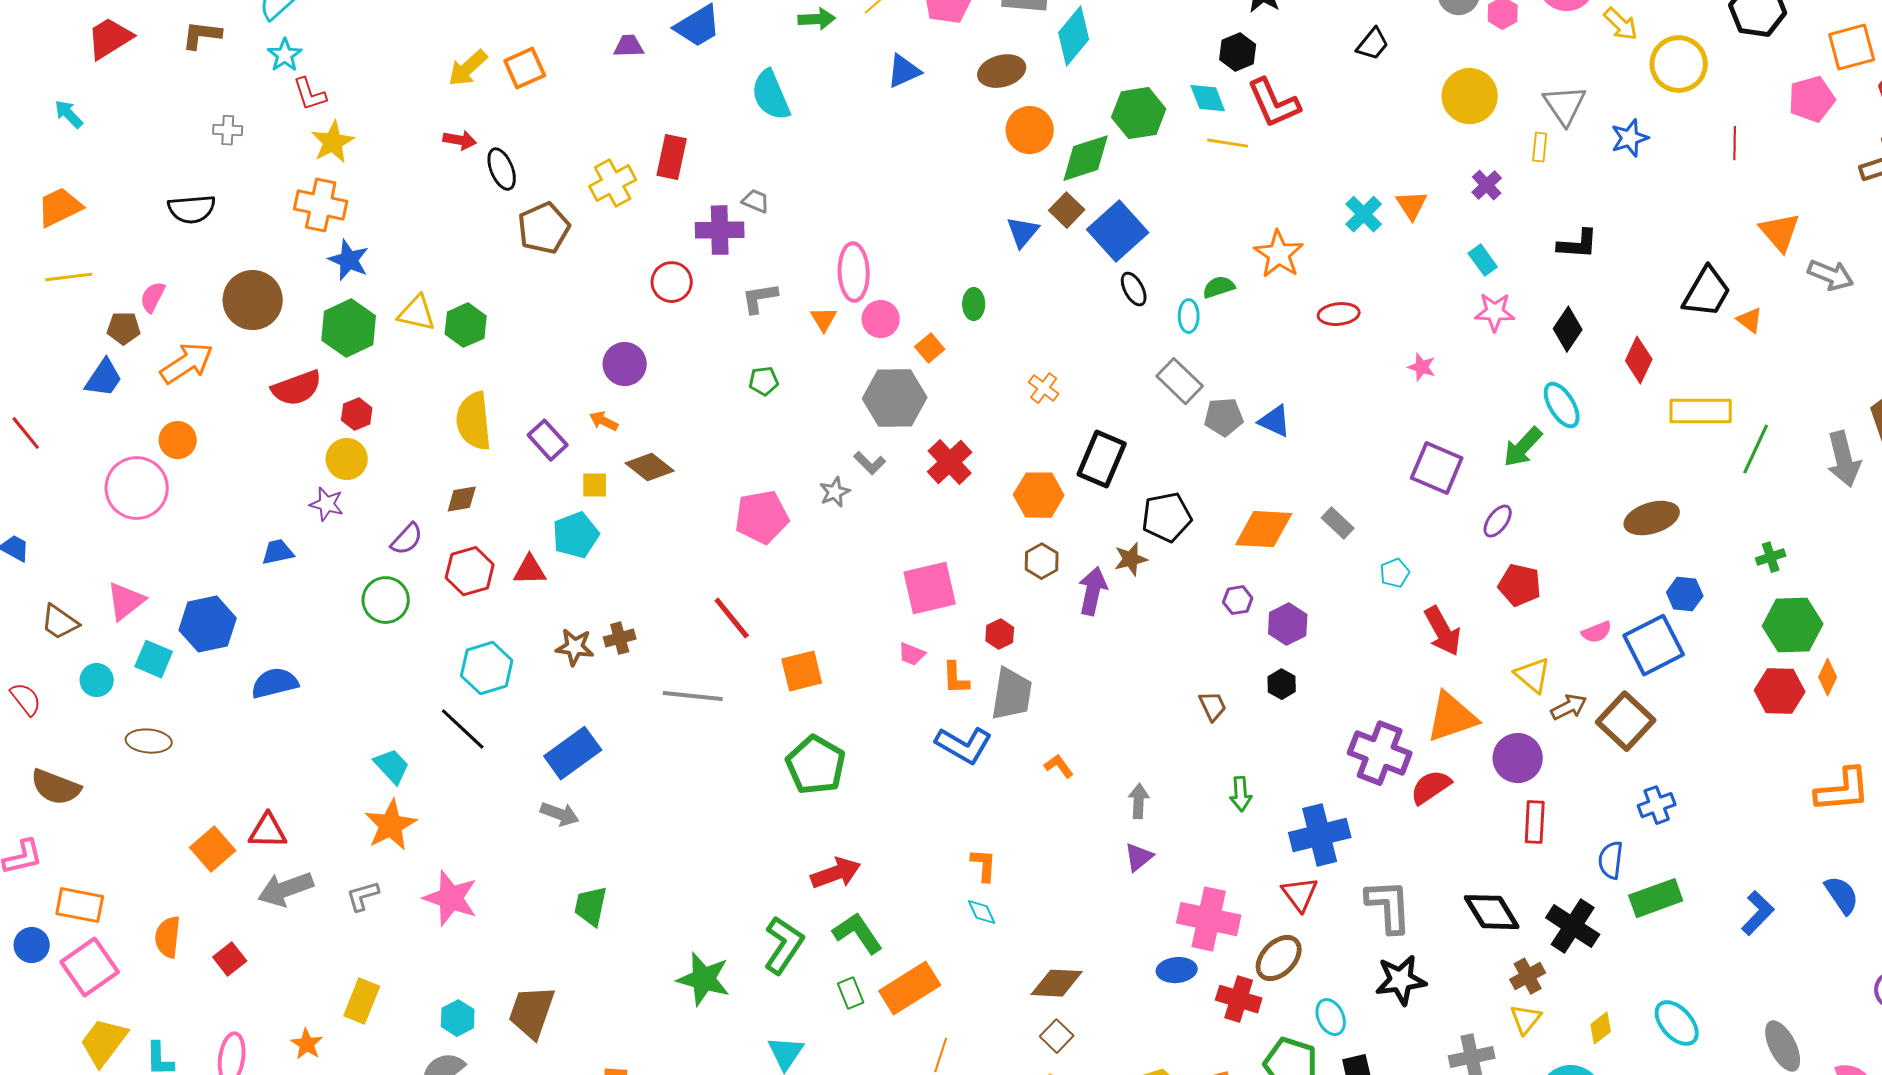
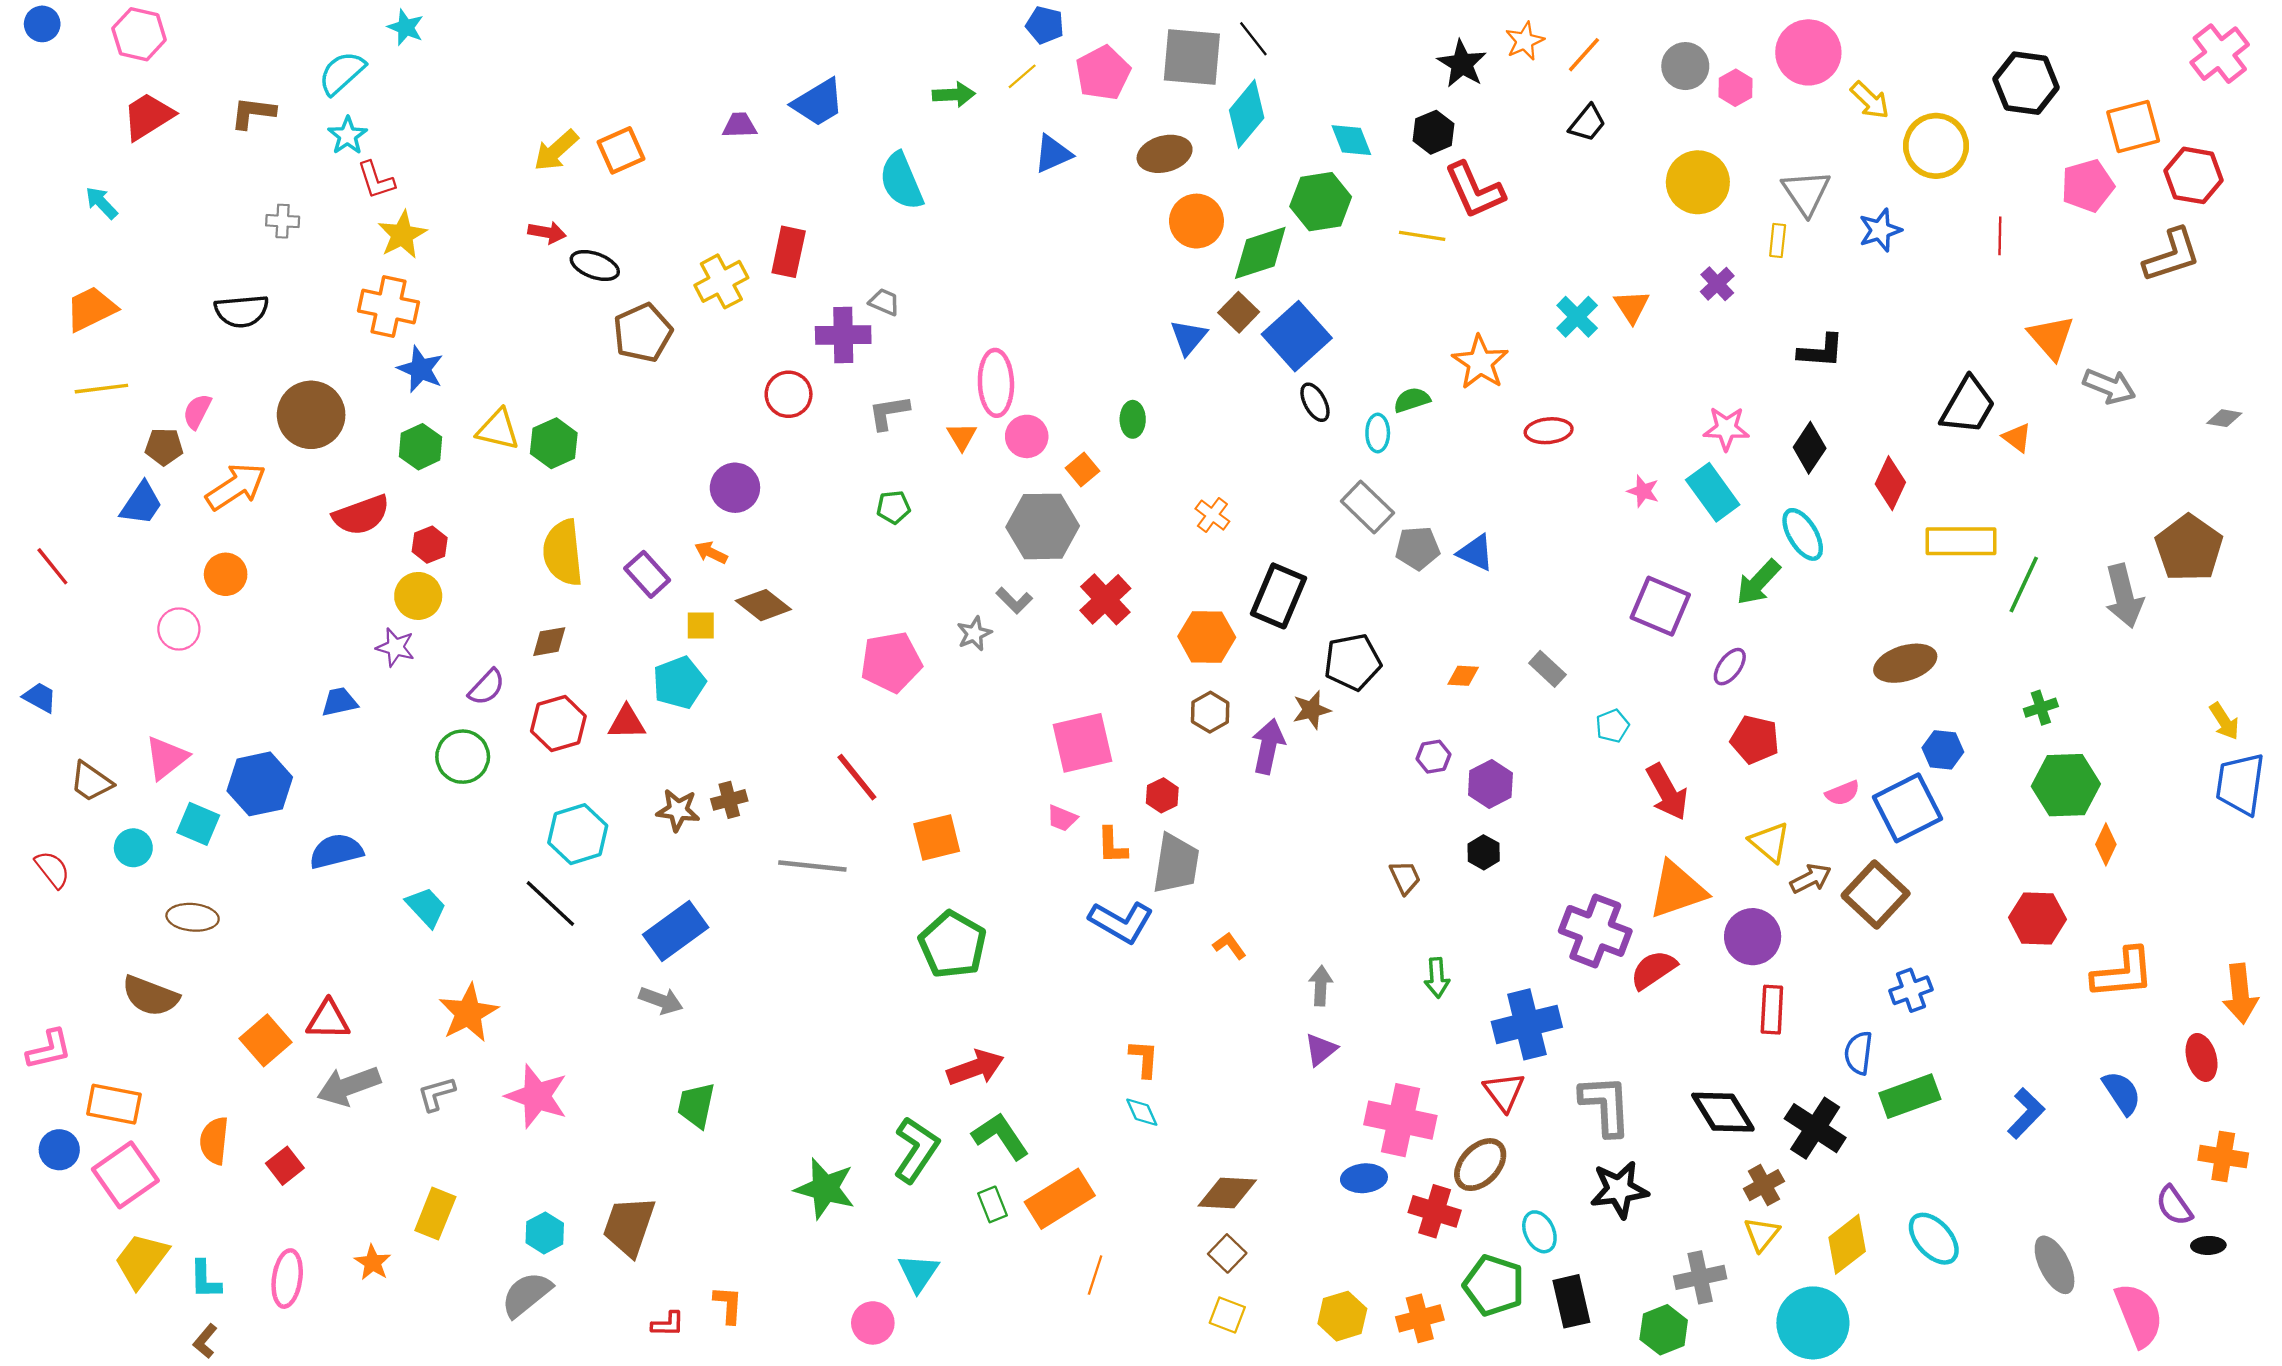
cyan diamond: (1208, 98) -> (1351, 140), moved
black ellipse: (502, 169) -> (595, 265), turned -48
cyan rectangle: (1483, 260) -> (1713, 492), moved, size x1.6
green hexagon: (349, 328) -> (420, 447), size x0.7
pink circle: (137, 488) -> (179, 629), size x0.6
orange diamond: (1264, 529) -> (1463, 676), size x0.5
red hexagon: (1780, 691) -> (2037, 918), moved
cyan trapezoid: (392, 766) -> (426, 907), moved
brown semicircle: (56, 787) -> (150, 996), moved
yellow diamond: (1601, 1028) -> (1847, 1244), size x1.6

